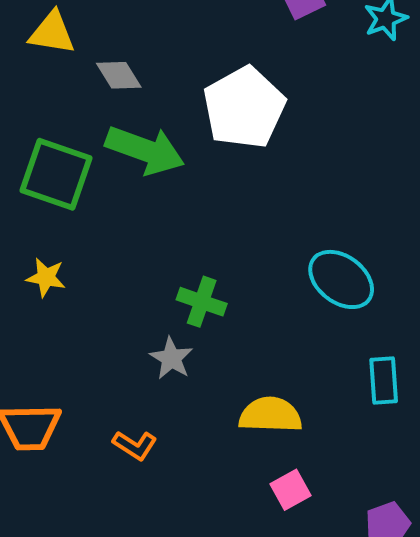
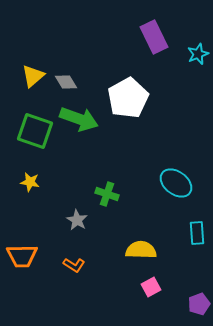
yellow triangle: (52, 33) -> (33, 76), moved, turned -50
gray star: (171, 358) -> (77, 220), moved

